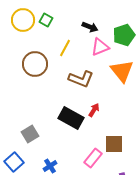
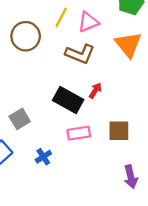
pink triangle: (100, 47) -> (88, 22), moved
pink rectangle: (93, 158) -> (79, 133), moved, turned 42

